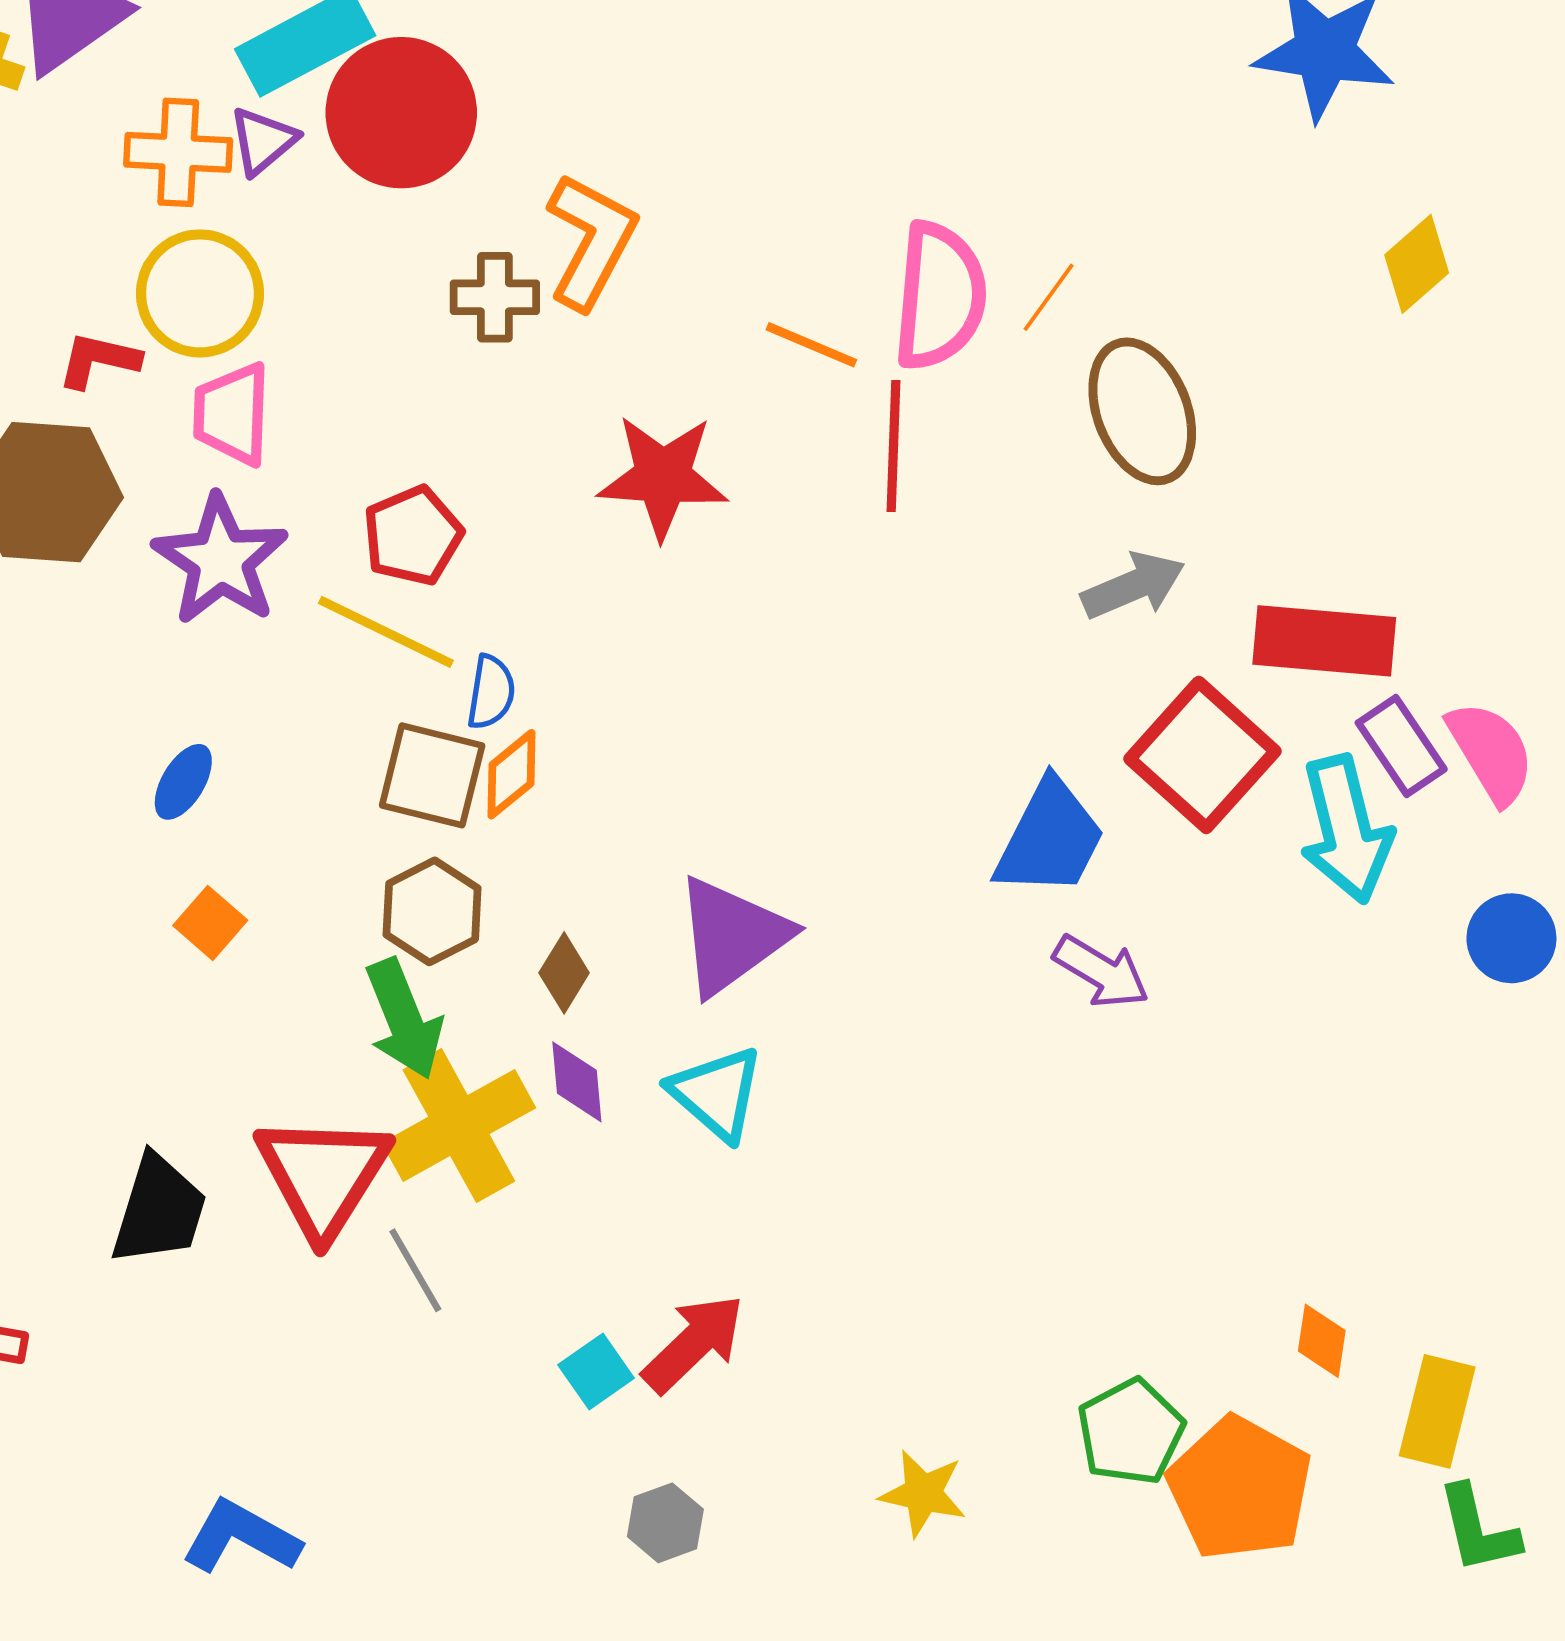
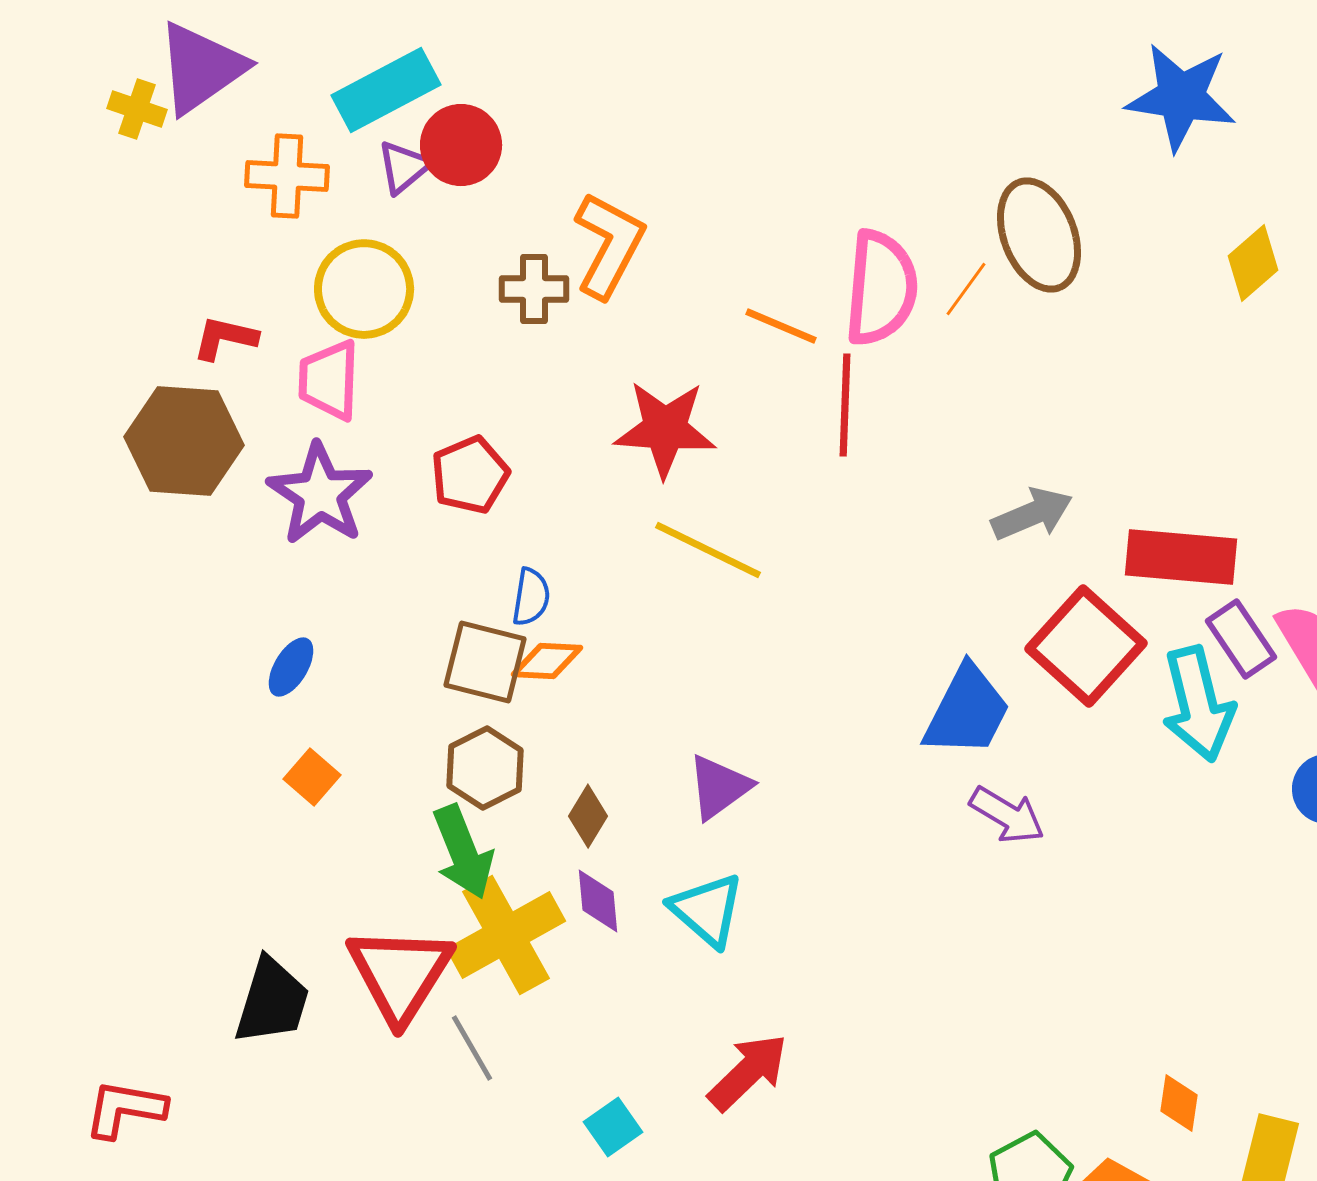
red circle: (401, 113) -> (461, 145), size x0.7
purple triangle: (263, 141) -> (404, 167), moved
yellow circle: (200, 293) -> (364, 289), moved
brown ellipse: (1142, 411) -> (1039, 235), moved
yellow line: (386, 632) -> (708, 550), moved
orange diamond: (511, 774) -> (547, 661), turned 42
purple triangle: (732, 936) -> (719, 787), size x0.7
red arrow: (694, 1343) -> (748, 1072), moved

